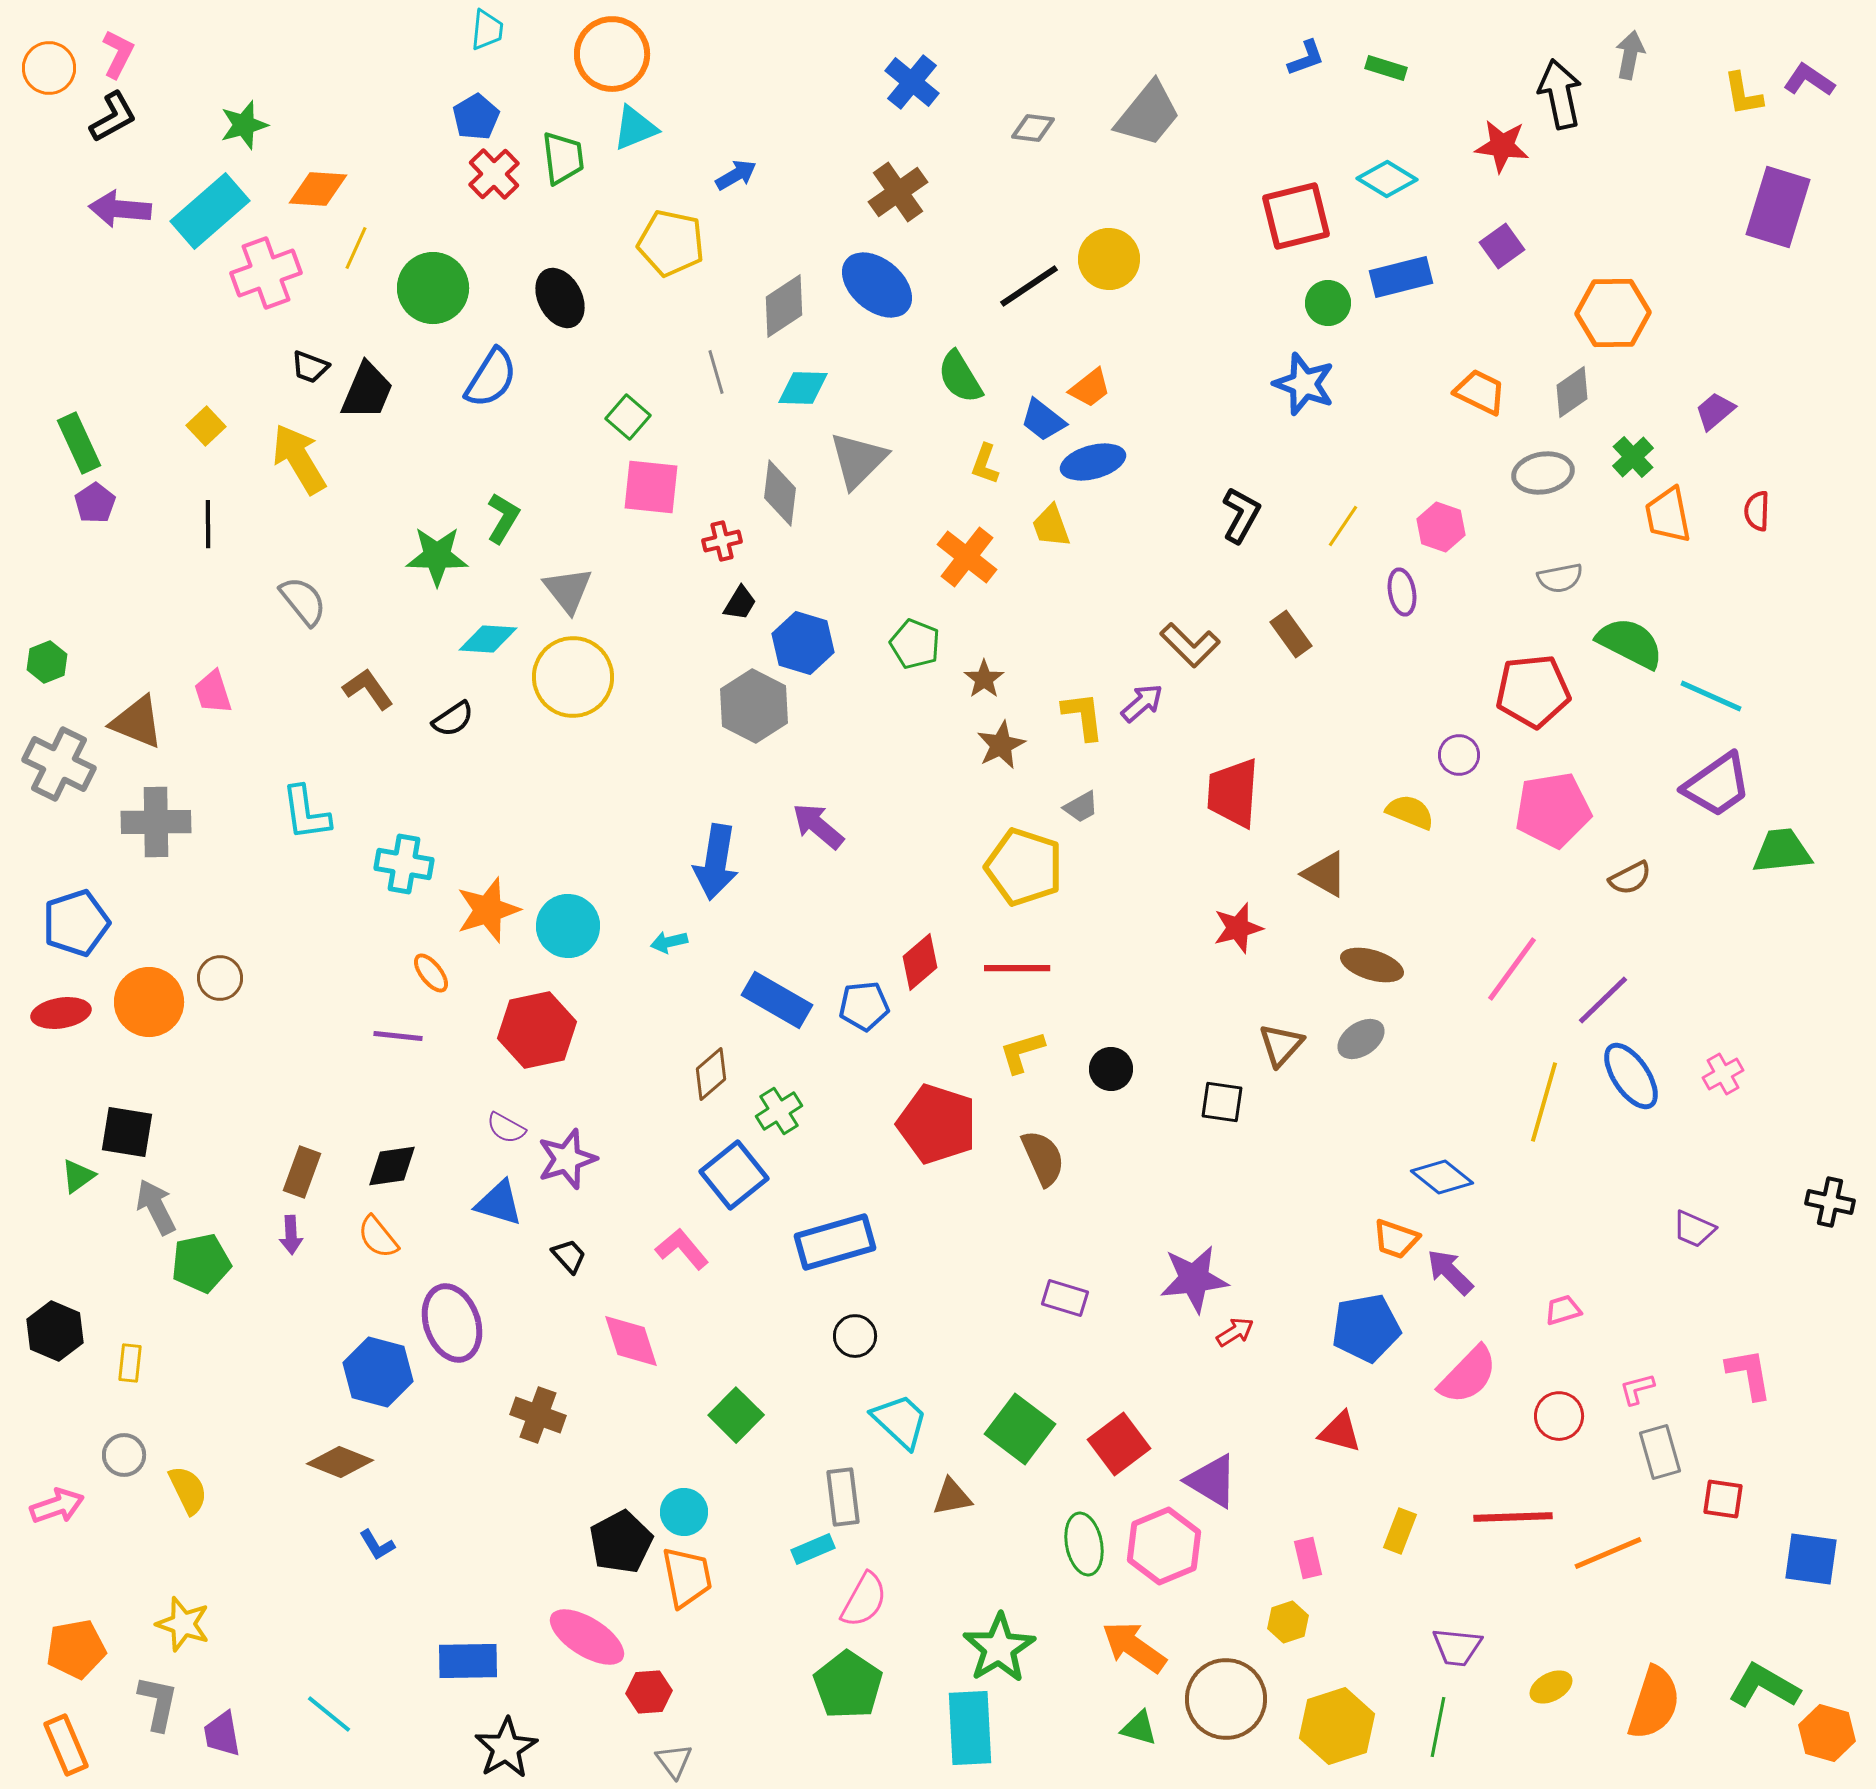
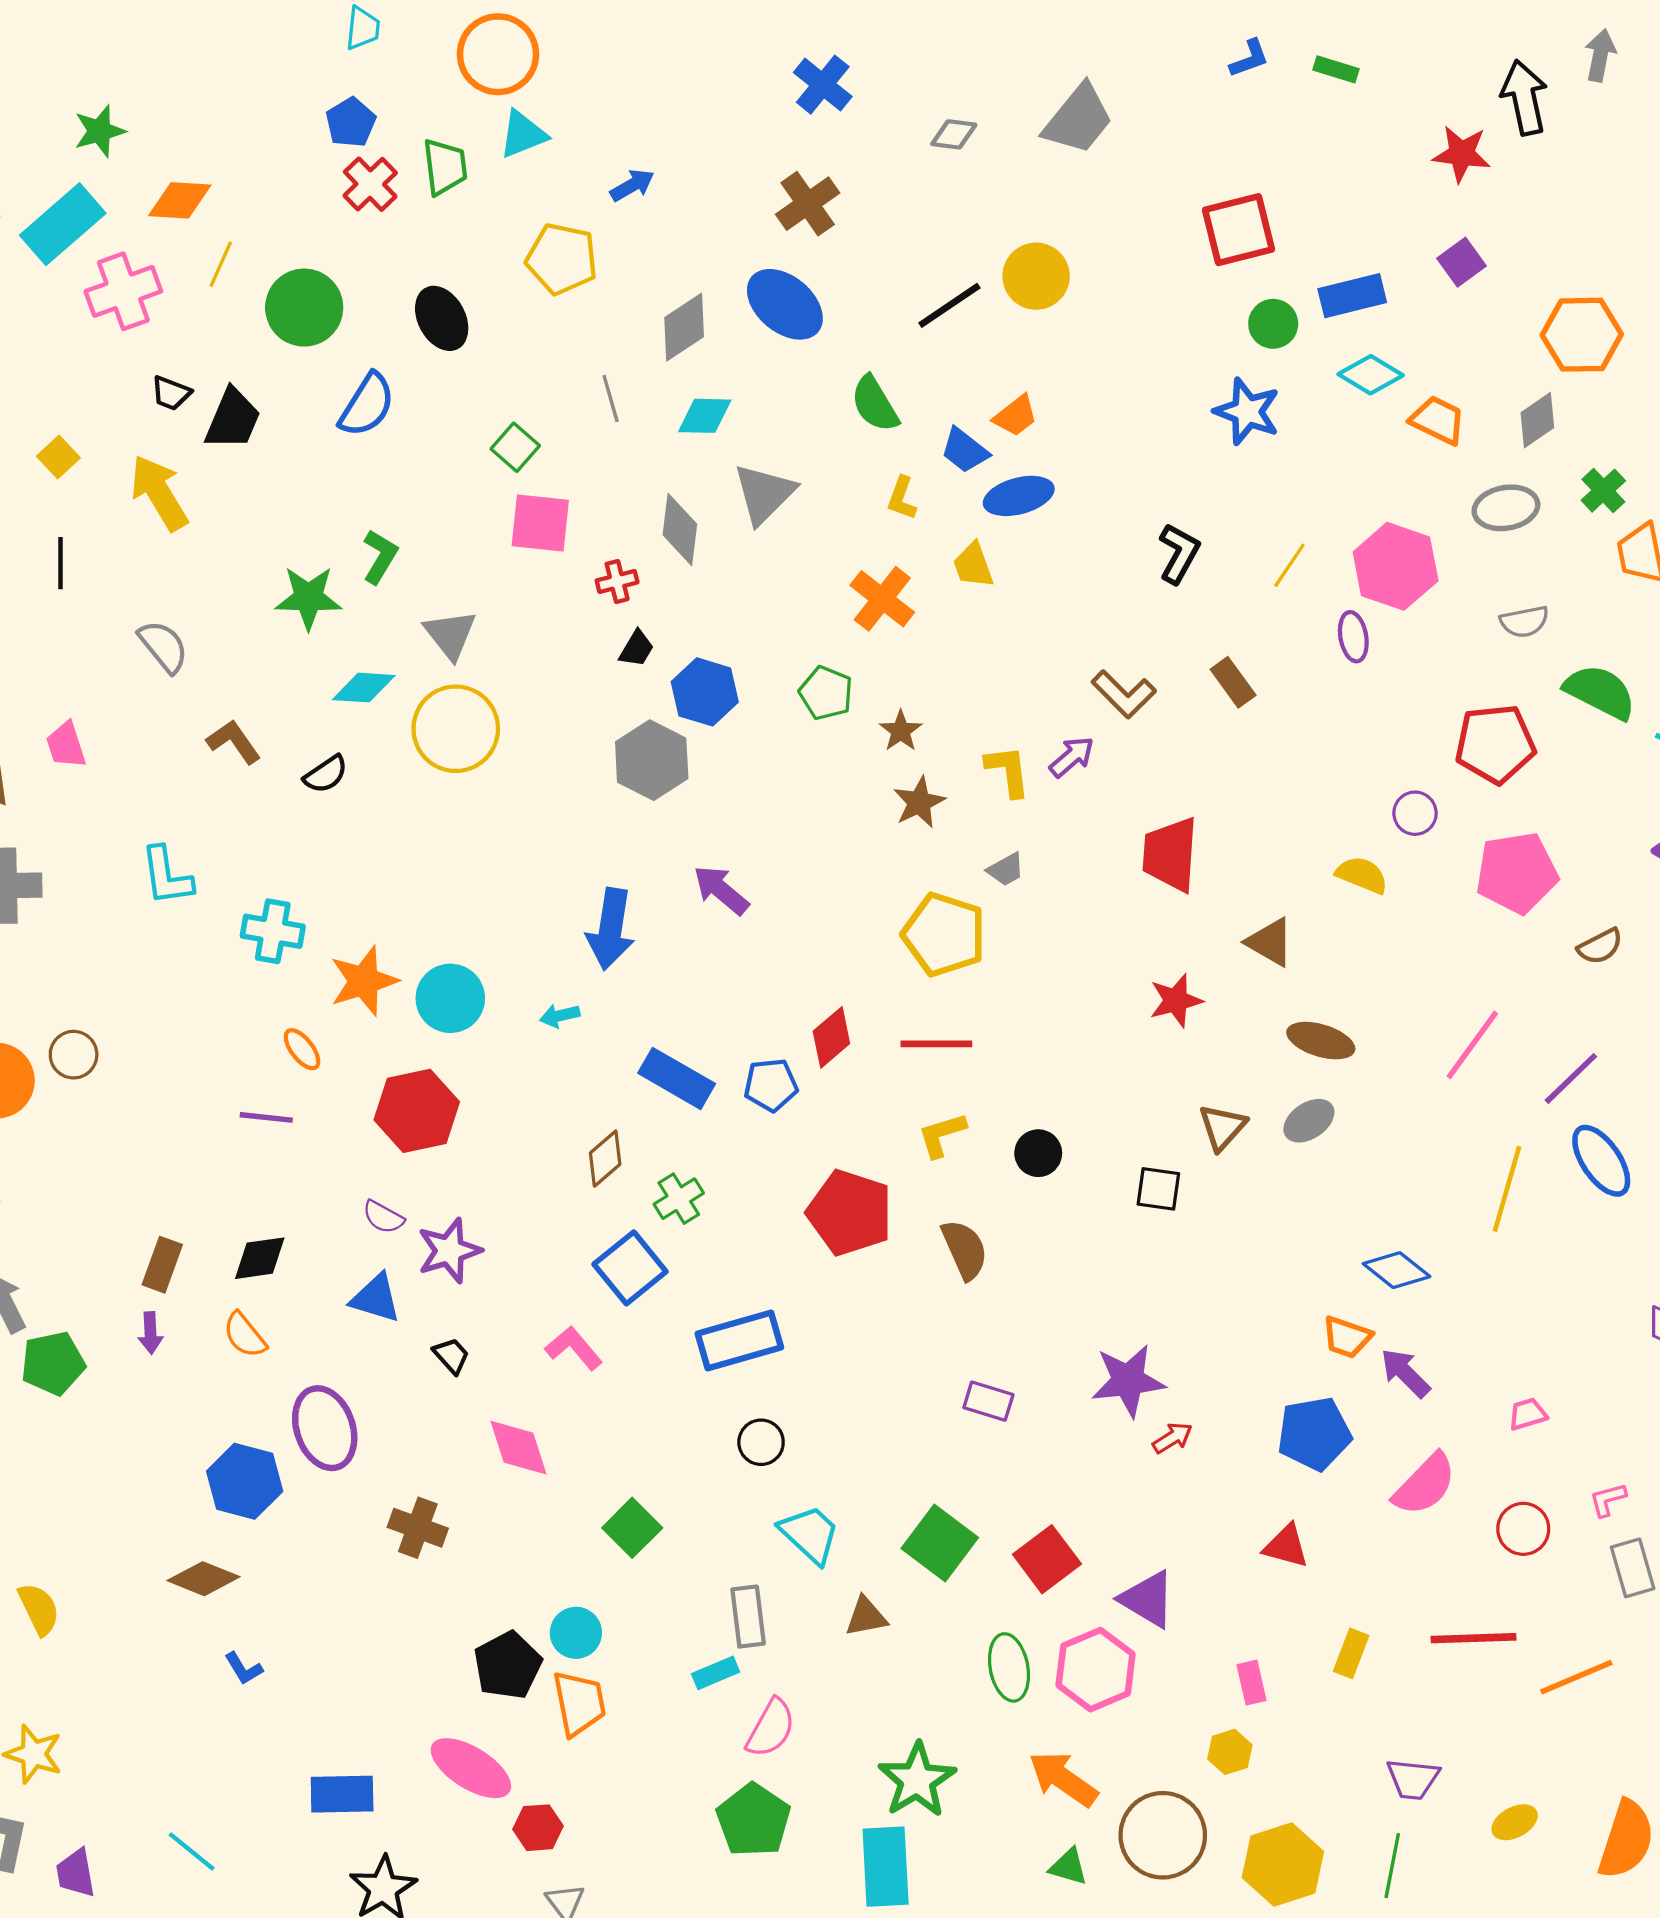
cyan diamond: (1387, 179) -> (1371, 375), moved
pink hexagon: (1441, 527) -> (1396, 566), size x1.6

